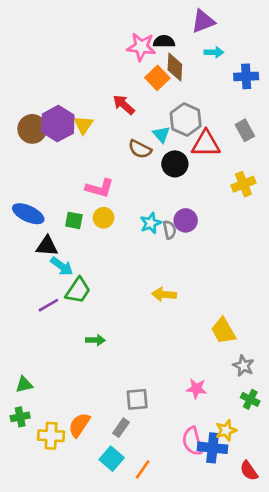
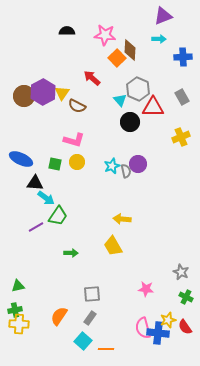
purple triangle: (203, 21) -> (163, 16), moved
black semicircle: (164, 41) -> (67, 31), moved
brown semicircle: (140, 149) -> (77, 106), moved
yellow trapezoid: (223, 331) -> (113, 246), moved
gray square: (137, 399) -> (92, 294), moved
yellow cross: (51, 436) -> (19, 324), moved
orange line: (143, 469) -> (106, 349), turned 56
red semicircle: (249, 471) -> (185, 327), moved

